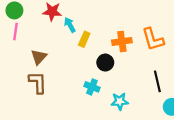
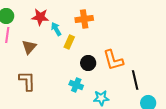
orange L-shape: (153, 39) -> (113, 60), moved
orange cross: (122, 41) -> (84, 19), moved
brown triangle: (39, 57) -> (29, 47), moved

